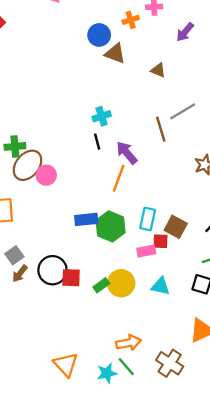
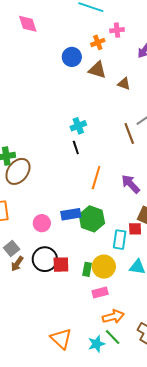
brown triangle: (115, 53) -> (97, 70), moved
purple arrow: (127, 153) -> (131, 184), moved
pink circle: (46, 175) -> (42, 223), moved
cyan rectangle: (148, 219) -> (120, 240), moved
pink rectangle: (146, 251) -> (100, 292), moved
green rectangle: (101, 285) -> (87, 269), turned -40

